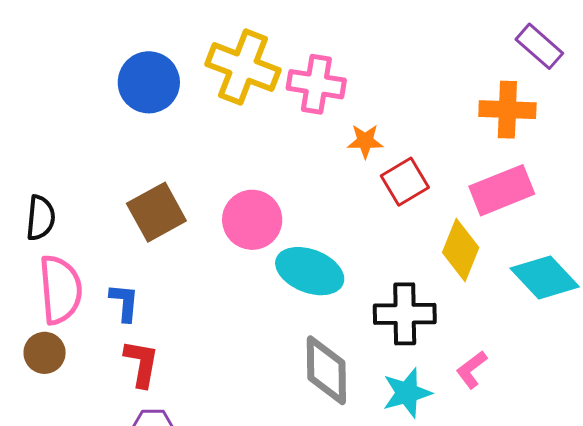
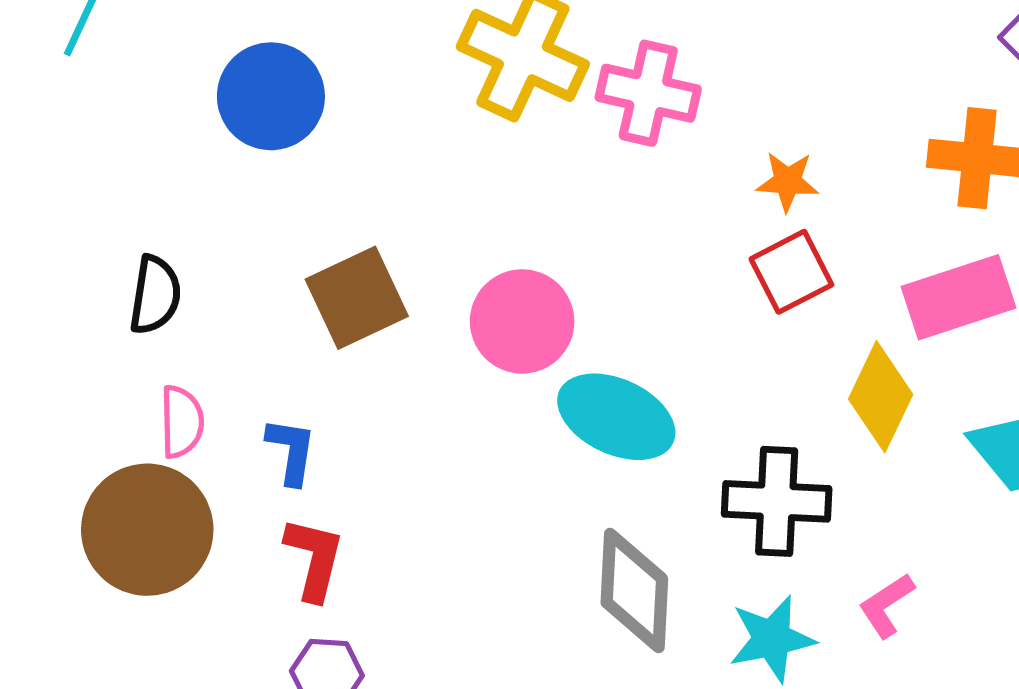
blue circle: (149, 82) -> (271, 96), moved
orange star: (365, 141) -> (788, 181), moved
pink semicircle: (60, 290) -> (182, 422), size x0.6
brown circle: (45, 353) -> (147, 530), size x1.8

